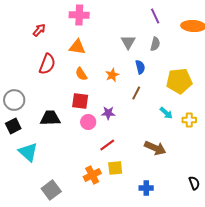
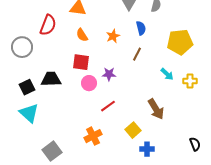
gray circle: (14, 100) -> (22, 47), moved
black square: (13, 126) -> (27, 87), moved
brown arrow: (155, 148) -> (156, 109), turned 35
yellow square: (115, 168) -> (133, 130), moved, turned -35

